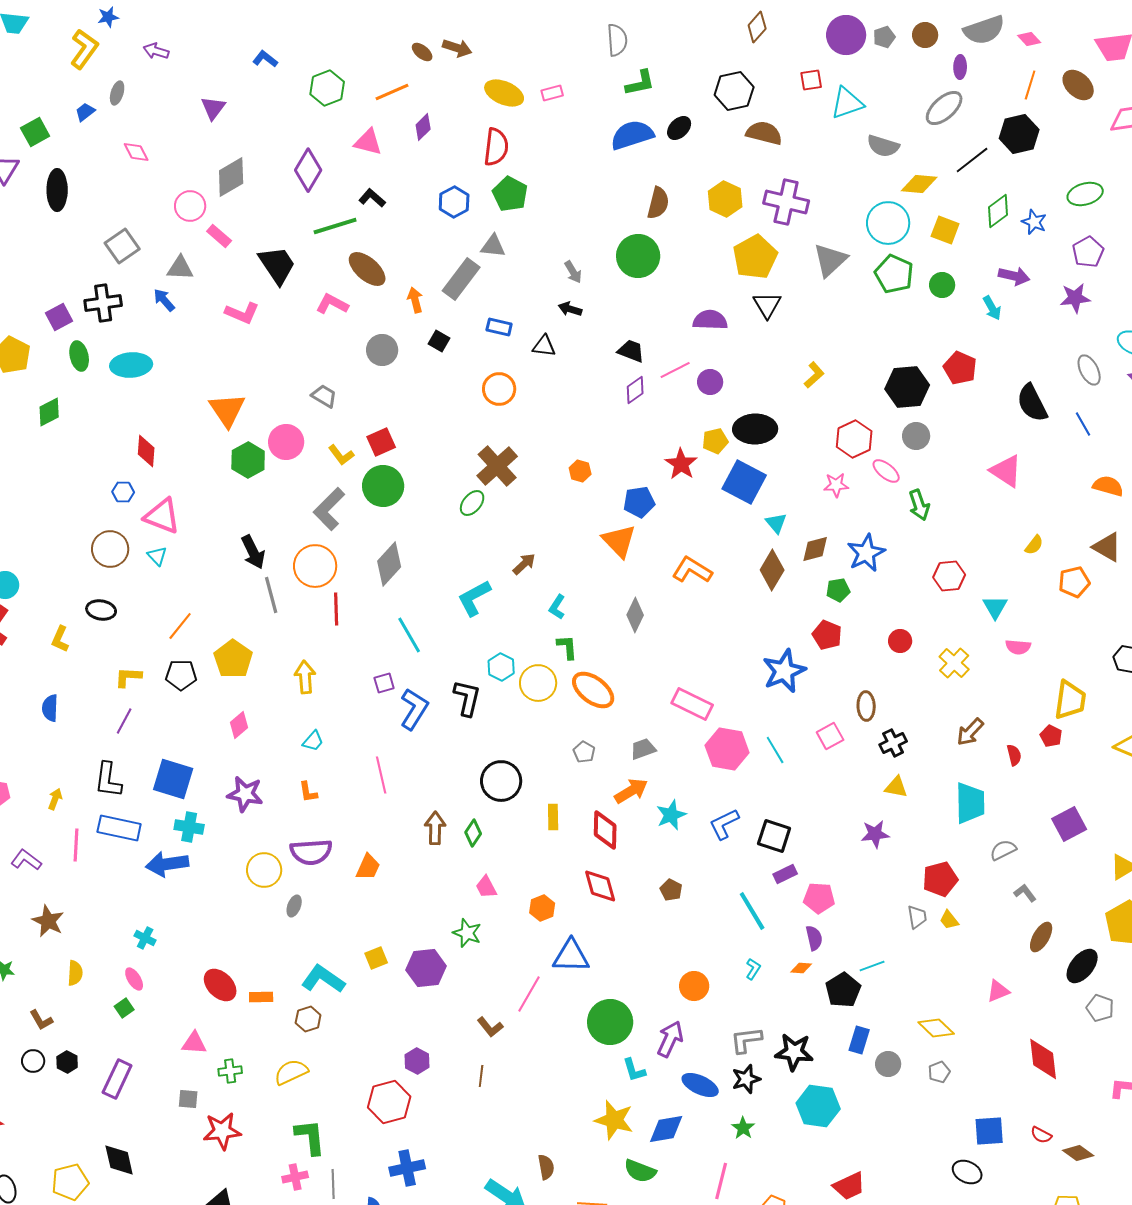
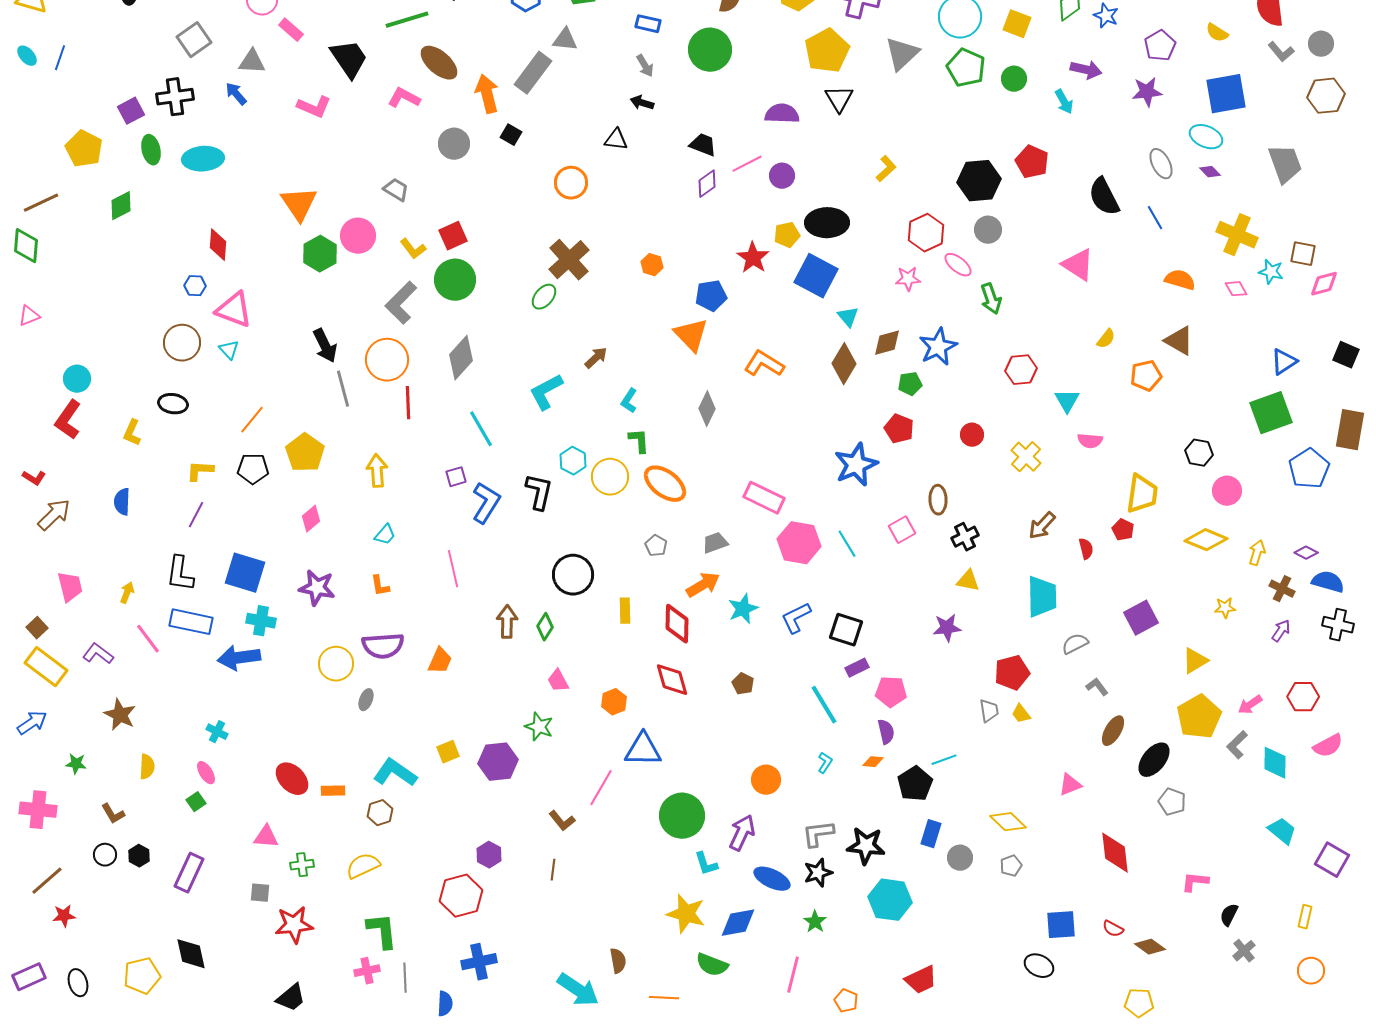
orange arrow: (415, 300) -> (487, 94), size x1.5
blue rectangle: (499, 327) -> (648, 24), moved
pink line: (76, 845) -> (148, 639), turned -40

